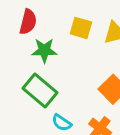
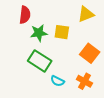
yellow square: (81, 28) -> (62, 32), moved

